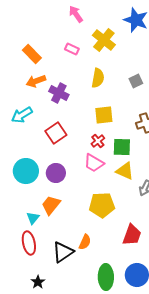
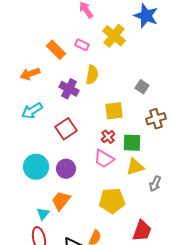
orange rectangle: (32, 54) -> (56, 50), moved
yellow semicircle: (98, 78) -> (92, 75), moved
orange arrow: (36, 81) -> (30, 74), moved
gray square: (136, 81) -> (142, 87), moved, turned -32
yellow triangle: (125, 171) -> (135, 167), turned -42

